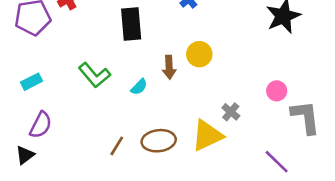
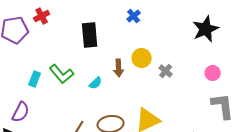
cyan rectangle: (31, 82) -> (35, 79), moved, turned -42
pink circle: (277, 91) -> (213, 73), moved
gray cross: (231, 112) -> (166, 71), moved

